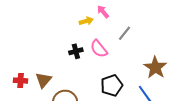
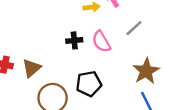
brown star: (155, 67) -> (146, 71), moved
black pentagon: (112, 85) -> (89, 84), moved

